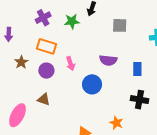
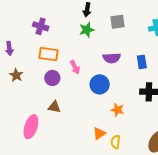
purple cross: (43, 18) -> (41, 26), turned -35
green star: (72, 21) -> (87, 30), moved
brown star: (21, 62) -> (16, 75), moved
orange star: (116, 123) -> (117, 110), moved

